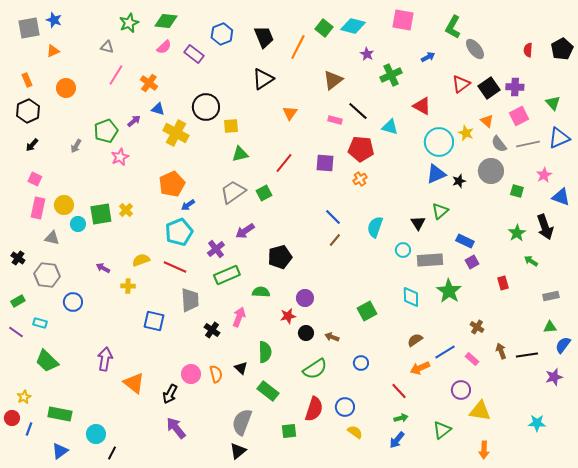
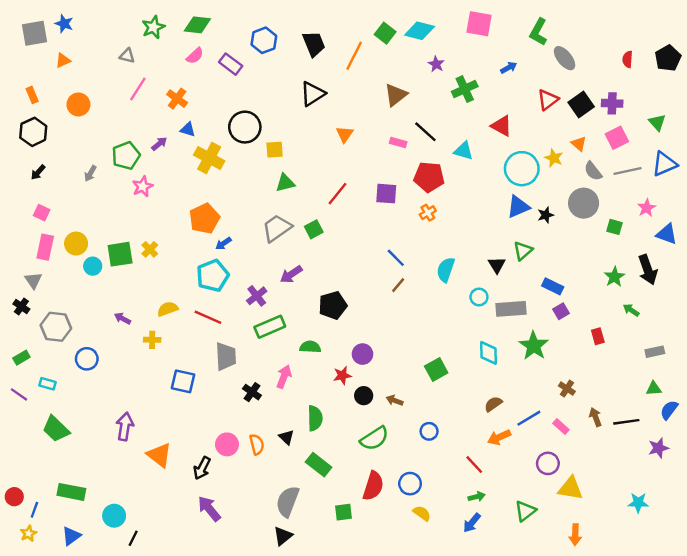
gray triangle: (52, 238) -> (33, 280), moved, turned 42
yellow star: (24, 397) -> (29, 534), moved

